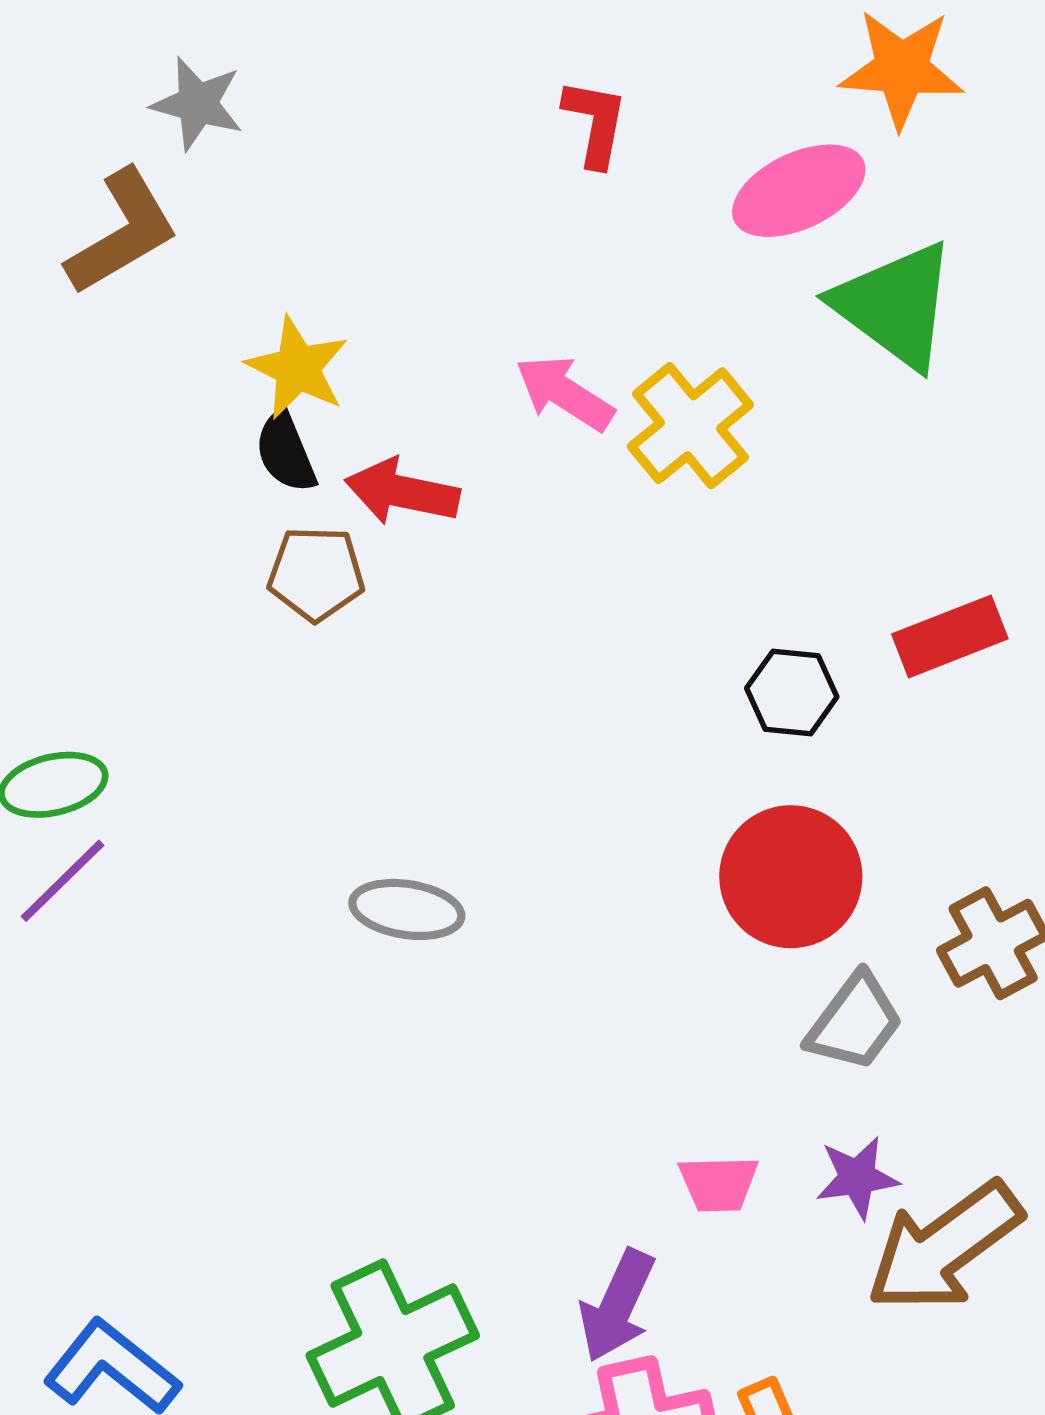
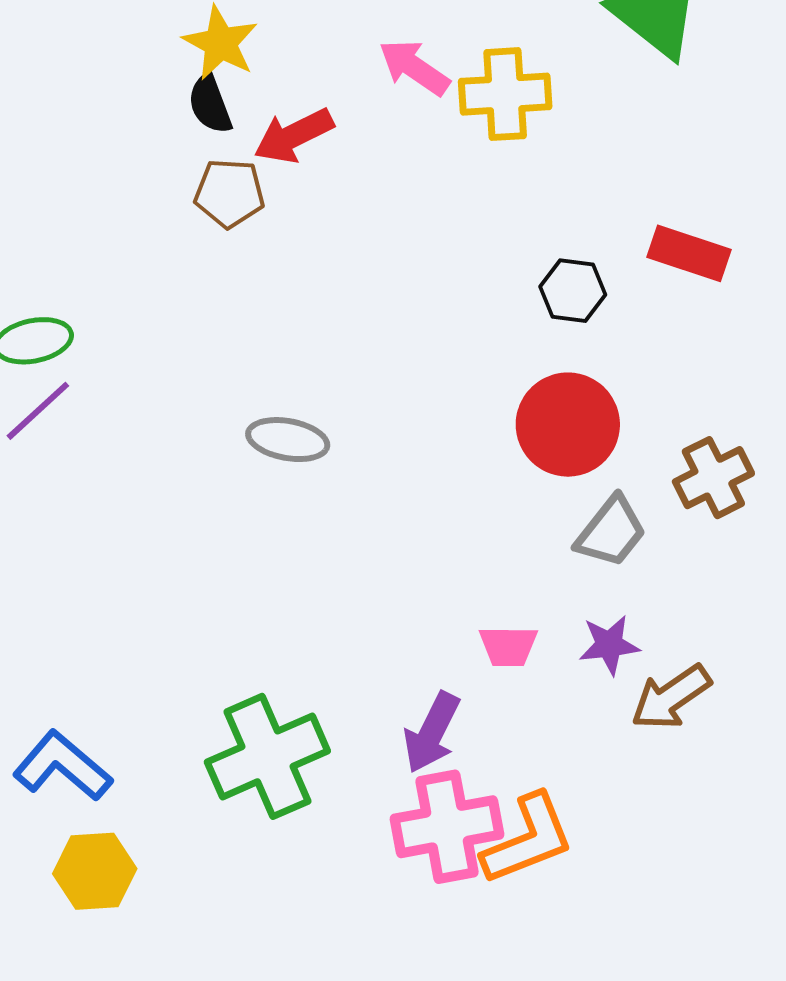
yellow cross: (690, 426) -> (505, 94), turned 34
red arrow: (402, 492) -> (294, 136), turned -40
red rectangle: (950, 636) -> (689, 253), turned 38
brown arrow: (944, 1247) -> (671, 697), size x0.7

